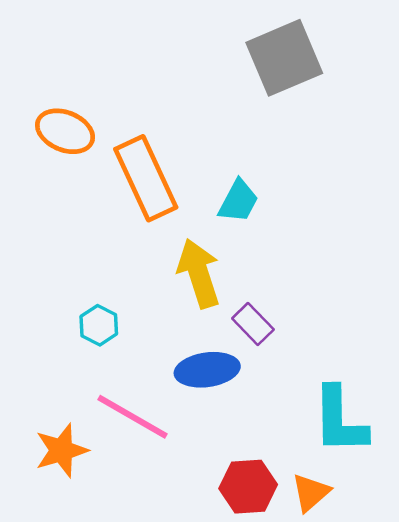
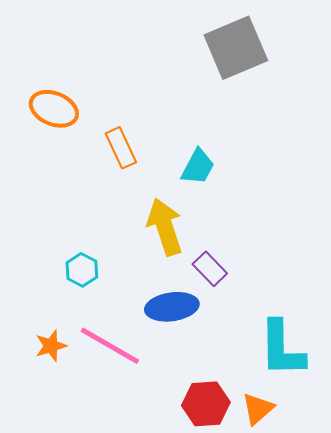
orange rectangle: (146, 178) -> (121, 148), size x0.6
orange star: (61, 450) -> (51, 346), moved, size x0.7

